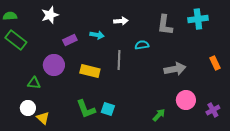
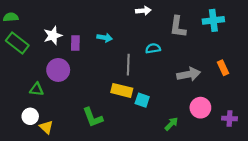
white star: (50, 15) -> (53, 35), moved
white arrow: (121, 21) -> (143, 11), moved
purple rectangle: (70, 40) -> (75, 43), turned -64
orange rectangle: (215, 63) -> (223, 68), moved
yellow rectangle: (90, 71) -> (122, 90), moved
cyan square: (108, 109) -> (142, 100), moved
purple cross: (213, 110) -> (230, 118), turned 32

